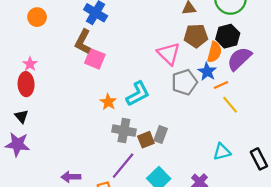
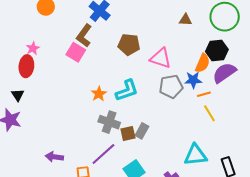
brown pentagon: (196, 36) -> (129, 45), moved
pink triangle: (169, 54) -> (161, 58), turned -35
pink square: (95, 59) -> (76, 52), moved
blue star: (207, 72) -> (193, 80), turned 30
cyan triangle: (222, 152) -> (195, 155), size x1.4

